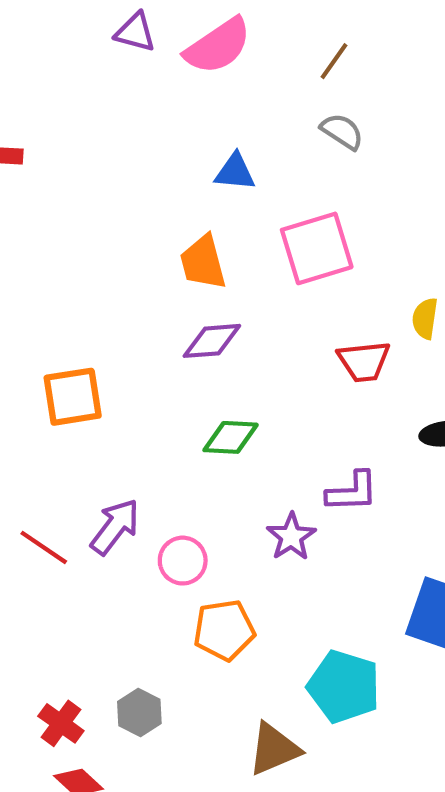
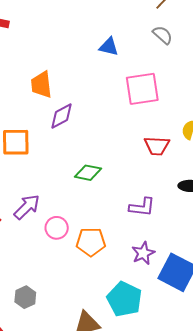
orange trapezoid: (203, 262) -> (41, 85), moved
purple diamond: (212, 341) -> (61, 116), moved, turned -32
purple star: (291, 537) -> (143, 253), moved
orange pentagon: (224, 630) -> (91, 242), moved

